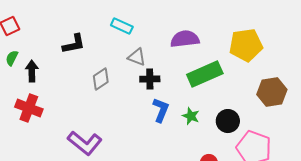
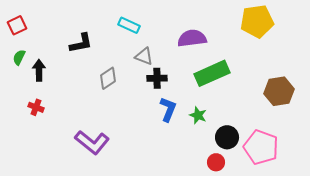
yellow pentagon: (246, 45) -> (257, 21), moved
red cross: (29, 108) -> (36, 107), size x0.6
black circle: (228, 121) -> (227, 137), moved

